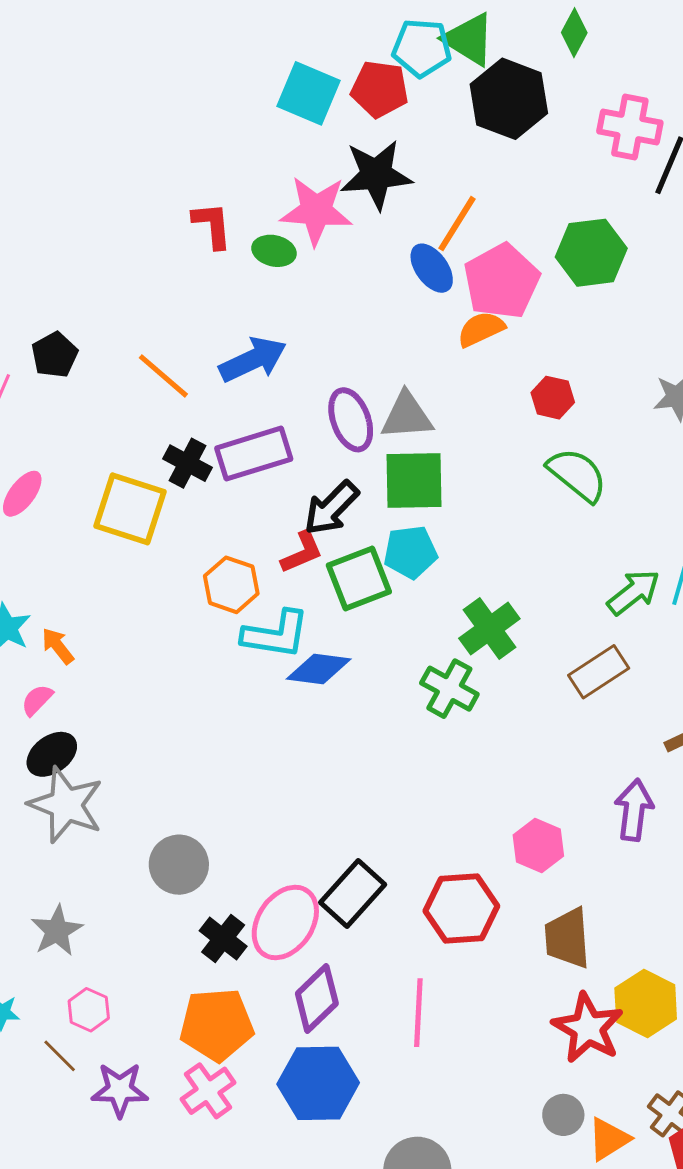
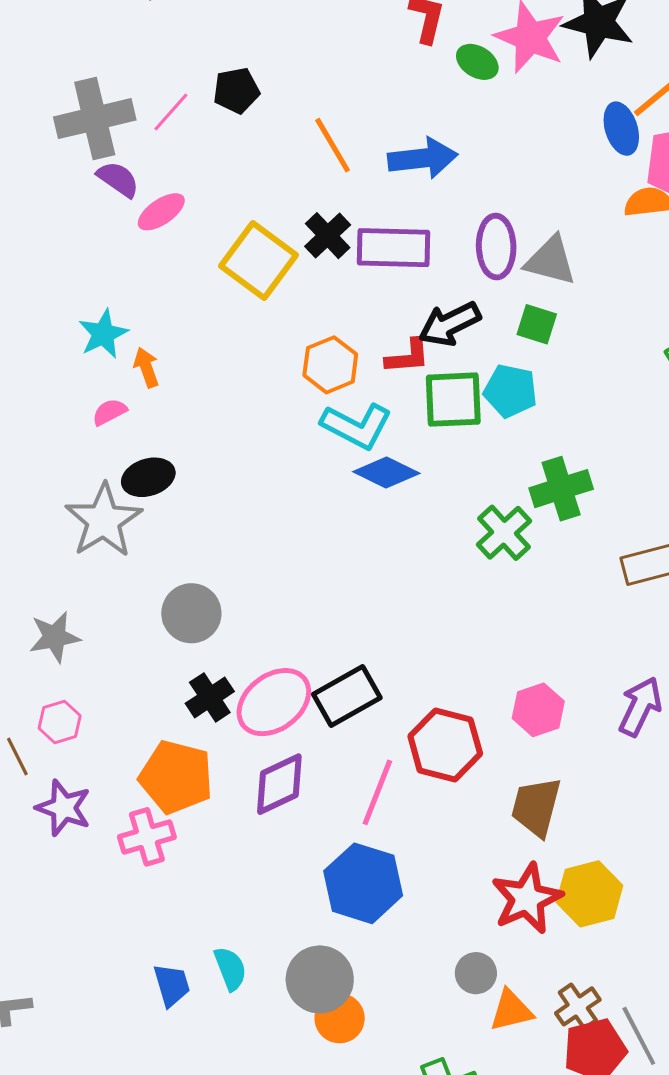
green square: (414, 481) -> (537, 324), size x0.6
black ellipse: (52, 754) -> (148, 477), moved
pink line: (418, 1013) -> (377, 792), moved
blue hexagon: (318, 1083) -> (363, 883), moved

